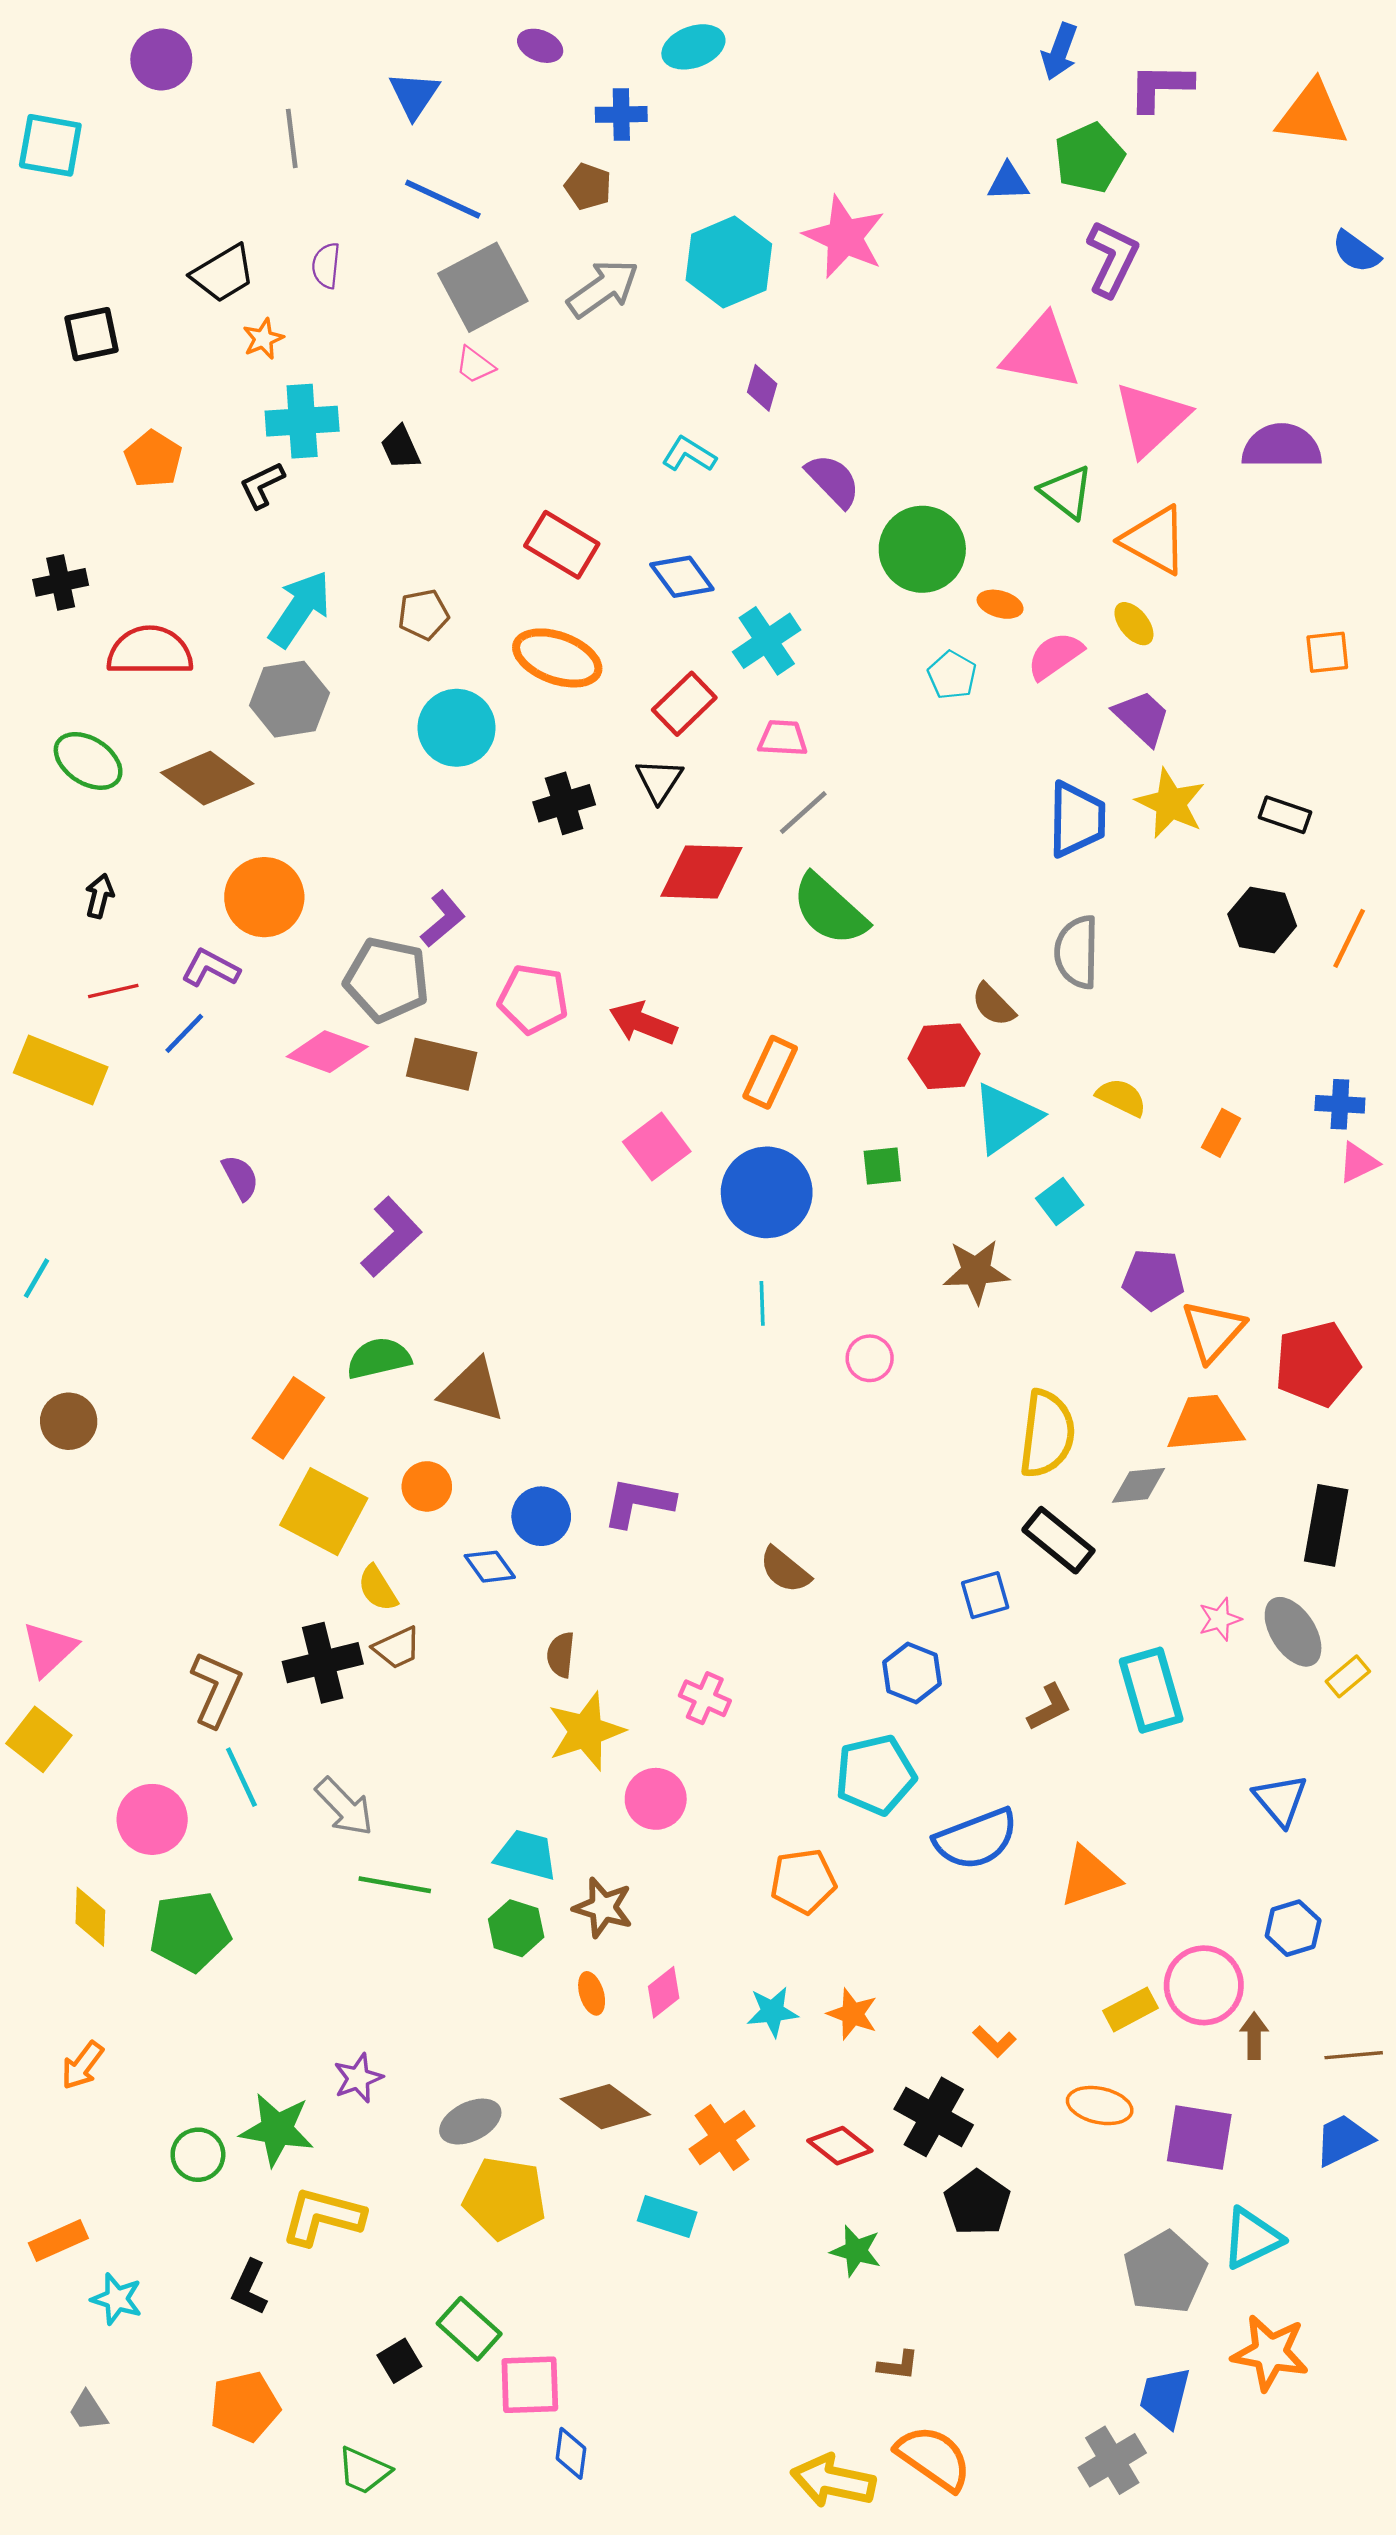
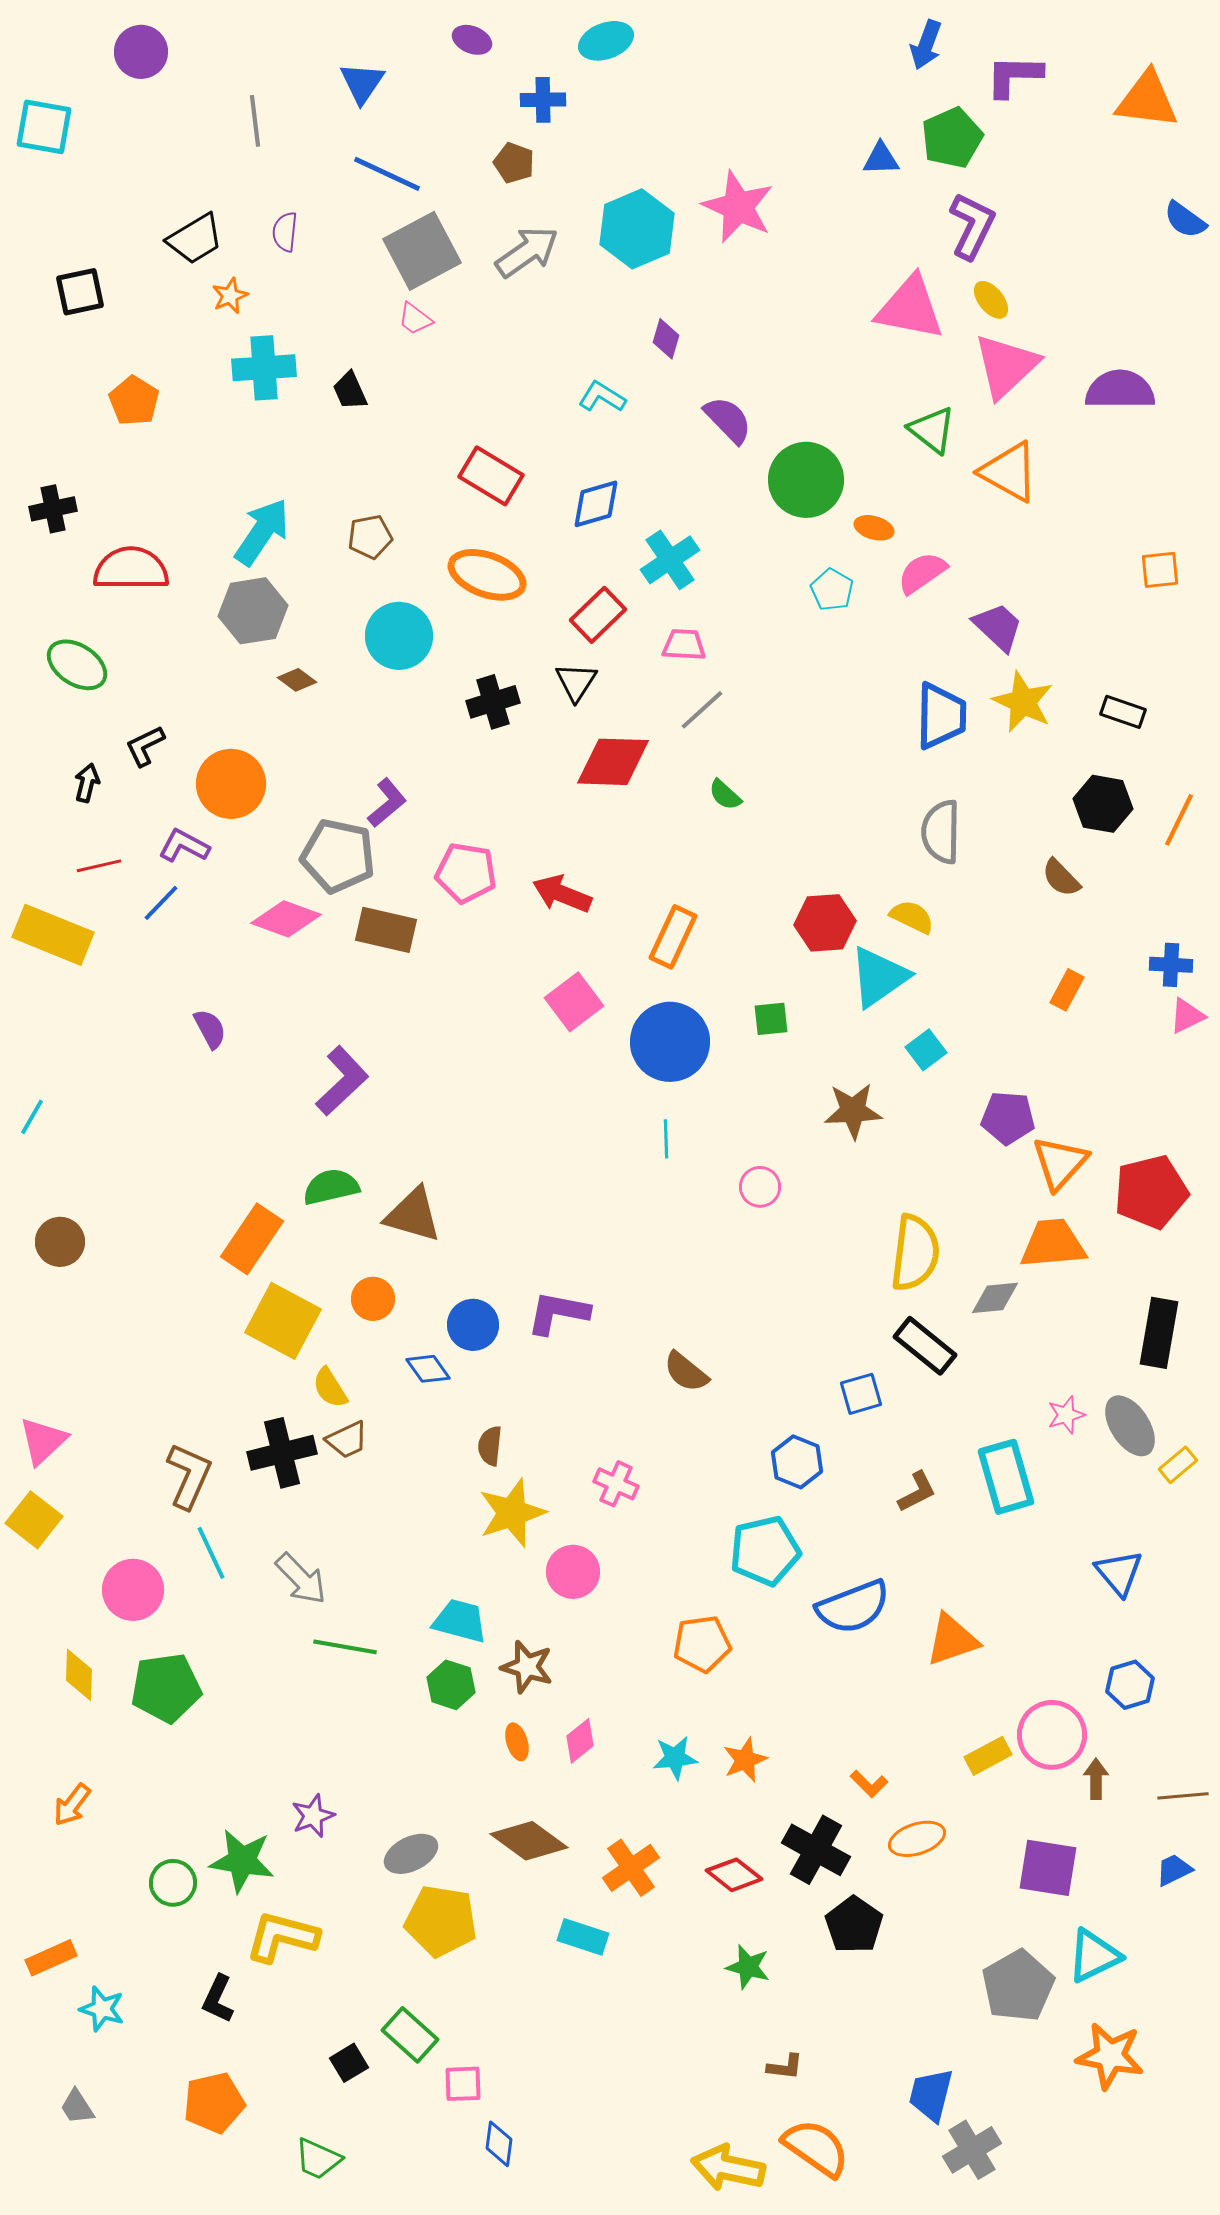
black L-shape: (262, 485) -> (145, 746), moved
blue diamond: (682, 577) -> (596, 504), turned -70
yellow ellipse: (1134, 624) -> (991, 300), moved
brown diamond: (207, 778) -> (297, 680), moved, size x0.5
green semicircle: (830, 910) -> (725, 795), size x0.5
brown semicircle: (993, 1005) -> (1061, 878), moved
yellow semicircle: (1121, 1097) -> (912, 917), moved
orange star: (852, 2014) -> (745, 1760), turned 30
orange ellipse: (1100, 2106) -> (917, 1839), moved, turned -30
blue trapezoid: (1343, 2140) -> (1174, 1870), size x0.7
pink square: (530, 2385) -> (463, 2084), size x0.7
blue trapezoid: (1165, 2397) -> (931, 2095), moved

